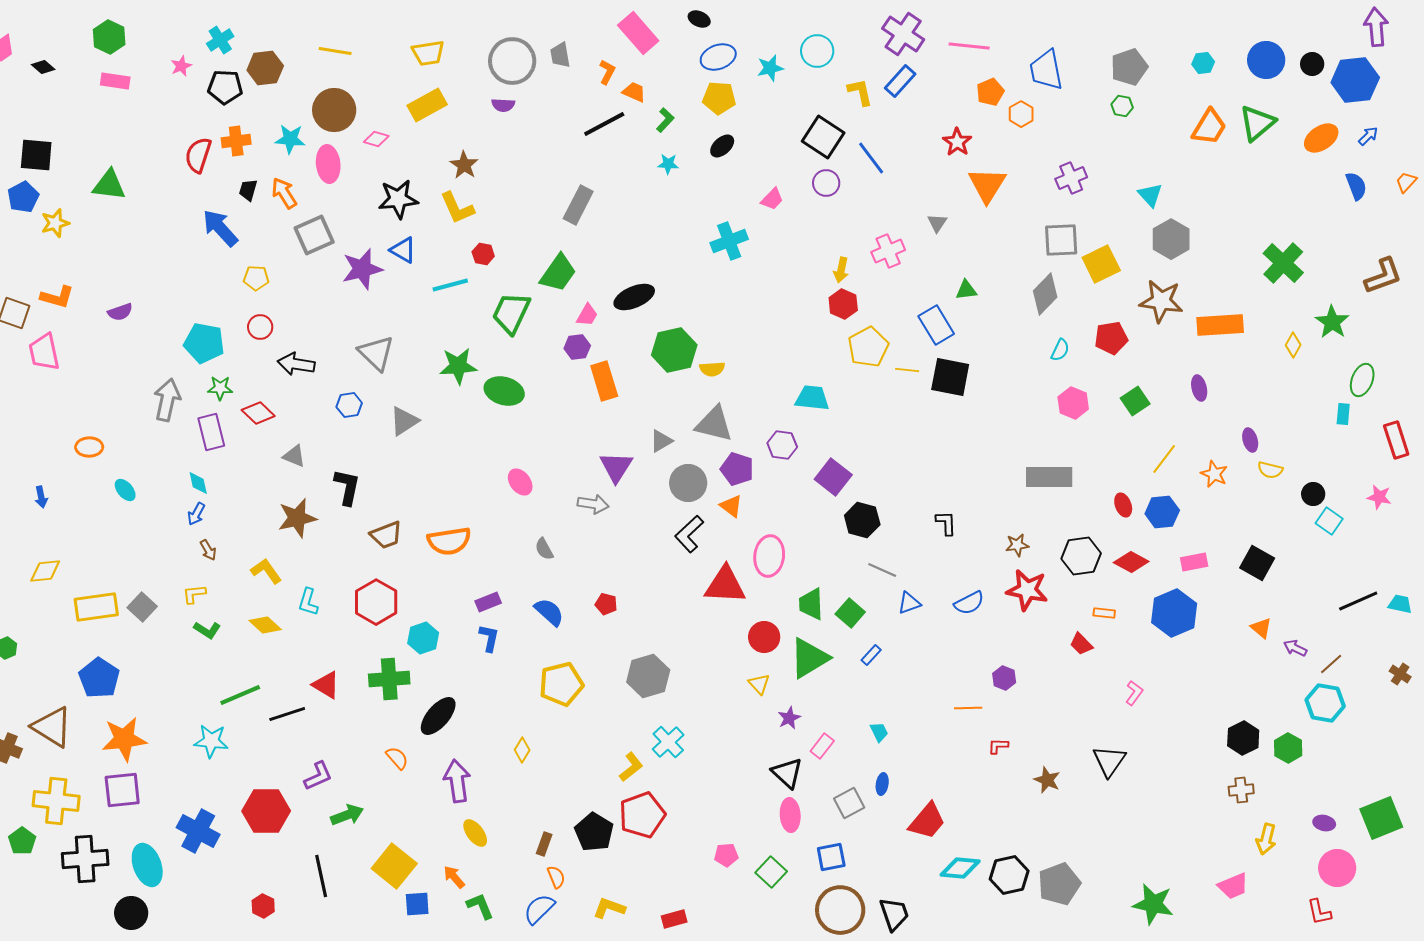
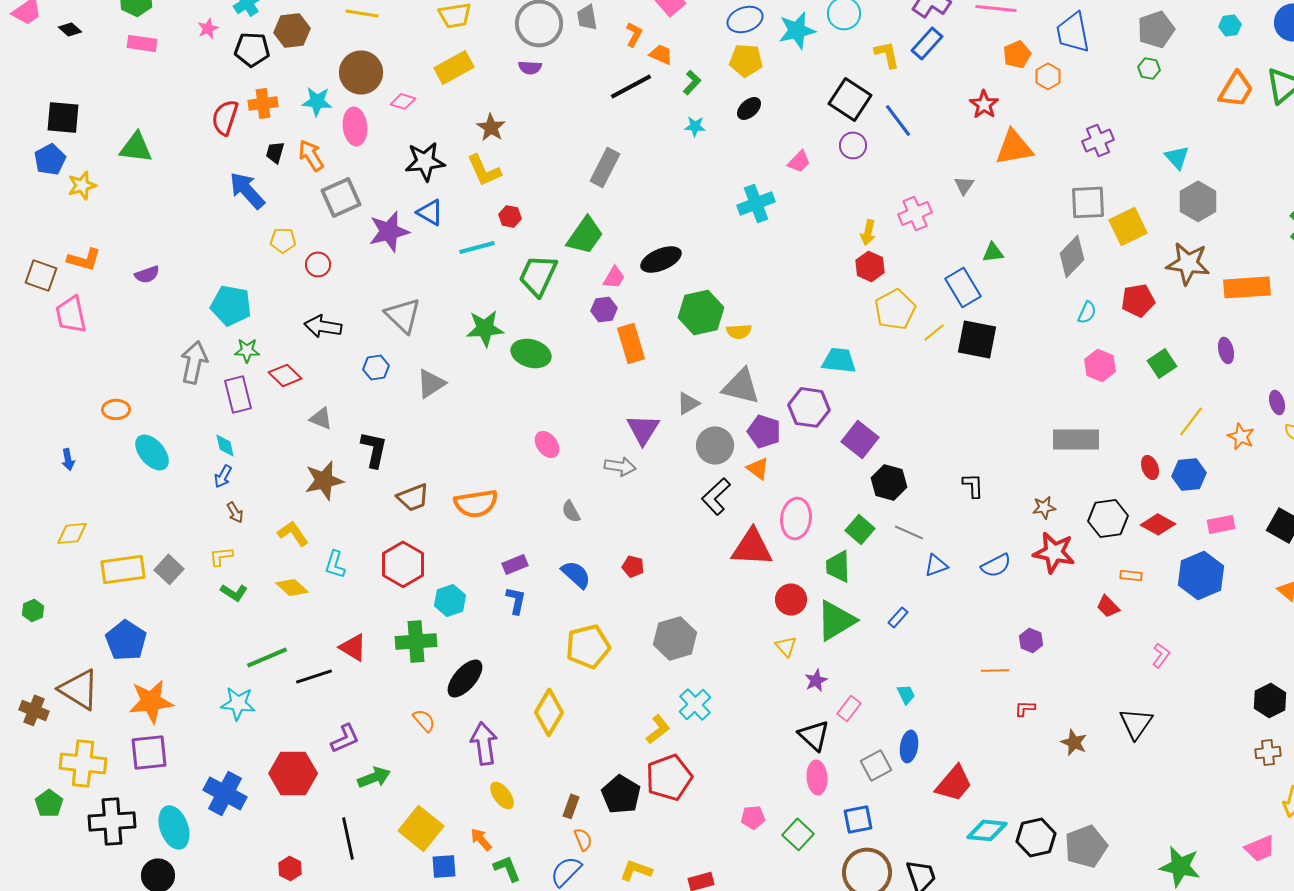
cyan star: (770, 68) -> (797, 30), size x1.4
orange triangle: (987, 185) -> (1014, 147), turned 48
red circle: (260, 327) -> (318, 264), moved
yellow line: (907, 370) -> (934, 332), turned -45
purple hexagon: (782, 445) -> (809, 407), size x1.4
cyan ellipse: (125, 490) -> (152, 452), size x1.6
green square: (850, 613) -> (860, 529), moved
yellow diamond: (522, 750) -> (549, 712), size x1.8
blue ellipse: (882, 784) -> (909, 746), size x1.4

